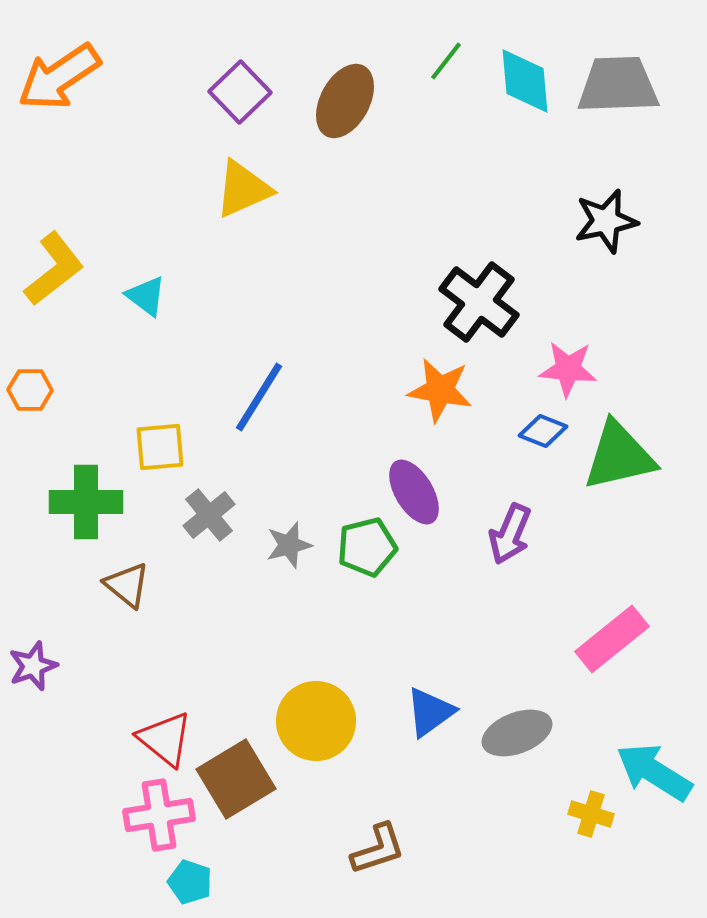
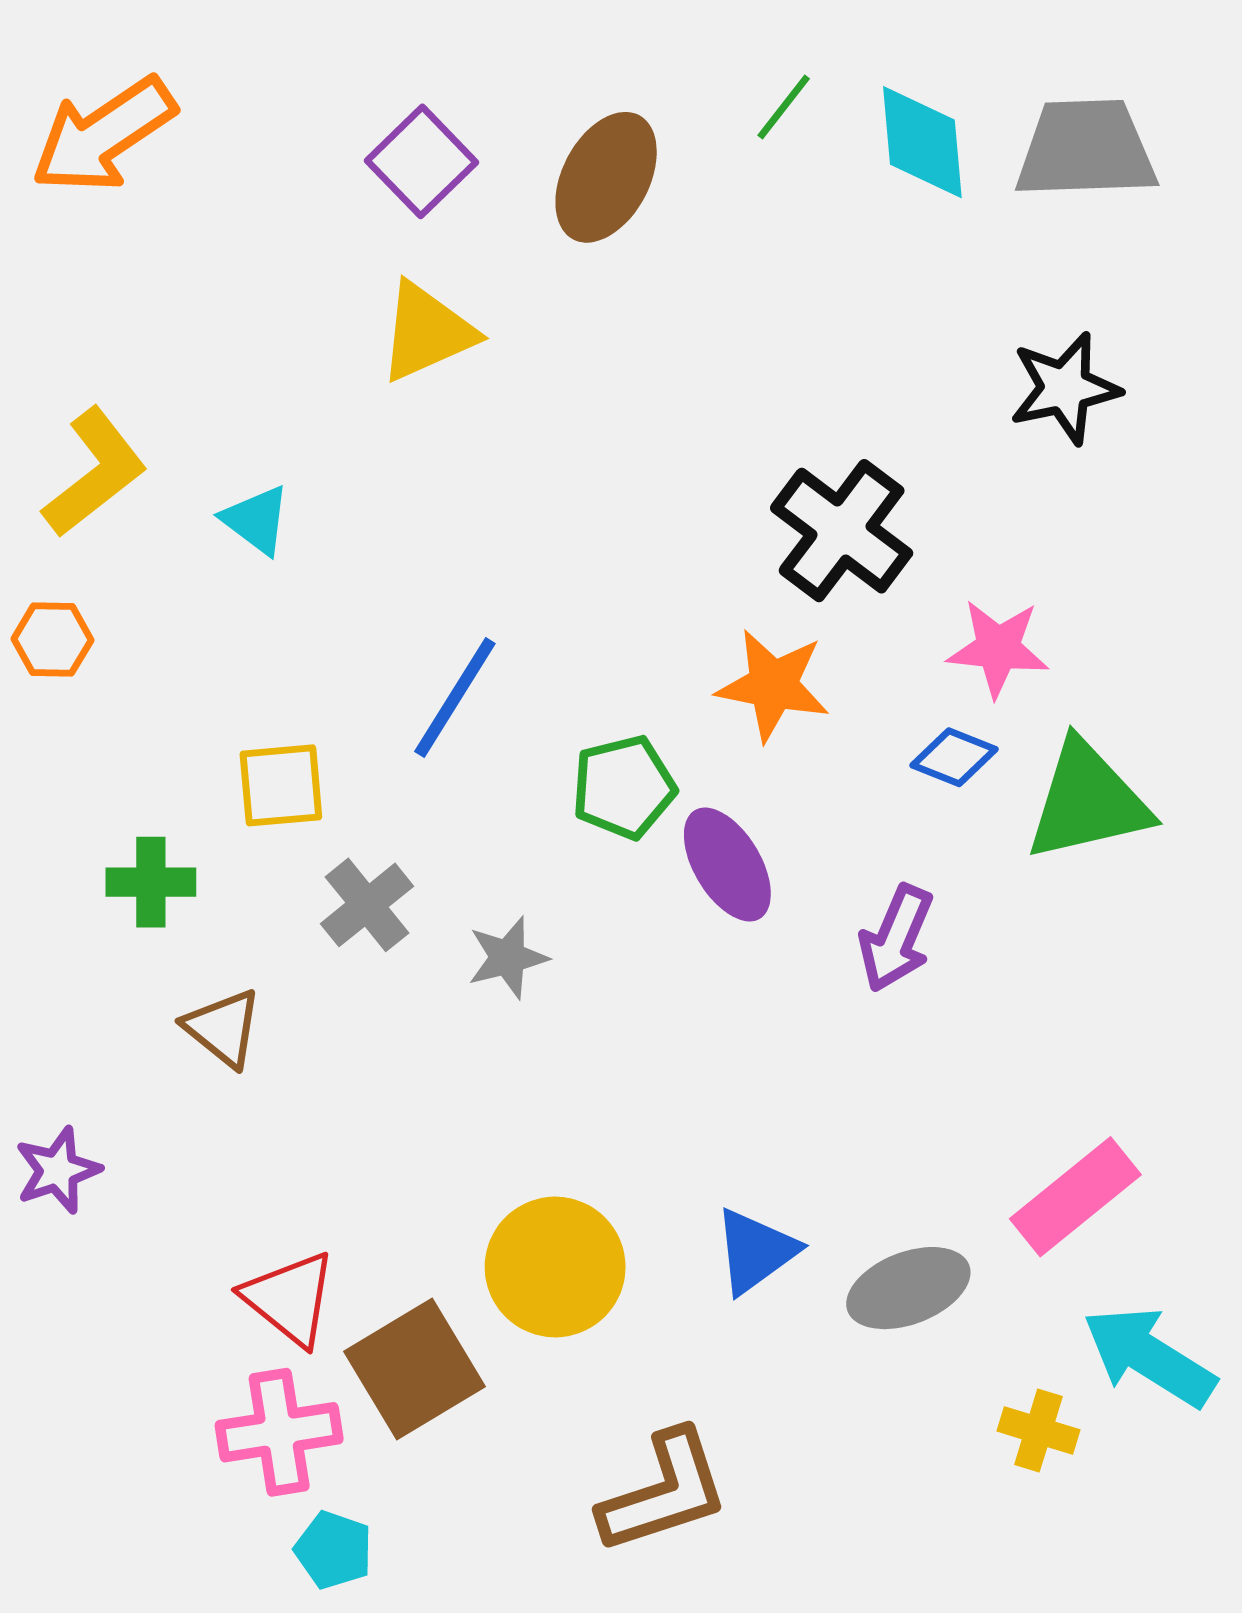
orange hexagon: (30, 390) -> (52, 640), moved
green cross: (86, 502) -> (151, 882), size x0.7
green pentagon: (367, 547) -> (624, 787), moved
pink rectangle: (612, 639) -> (1075, 1197), moved
brown L-shape: (378, 849) -> (664, 1492), size x1.4

